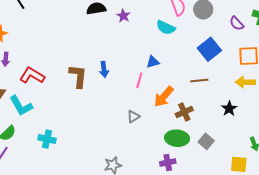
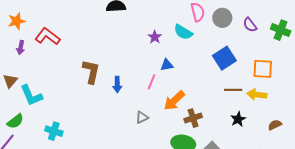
purple star: (123, 16) -> (155, 37), moved
purple semicircle: (237, 23) -> (250, 25), moved
blue arrow: (104, 69) -> (117, 85), moved
red L-shape: (32, 75) -> (48, 36), moved
brown line: (199, 81) -> (233, 90), moved

